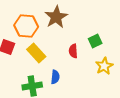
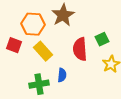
red semicircle: (73, 51) -> (80, 49), size x1.6

